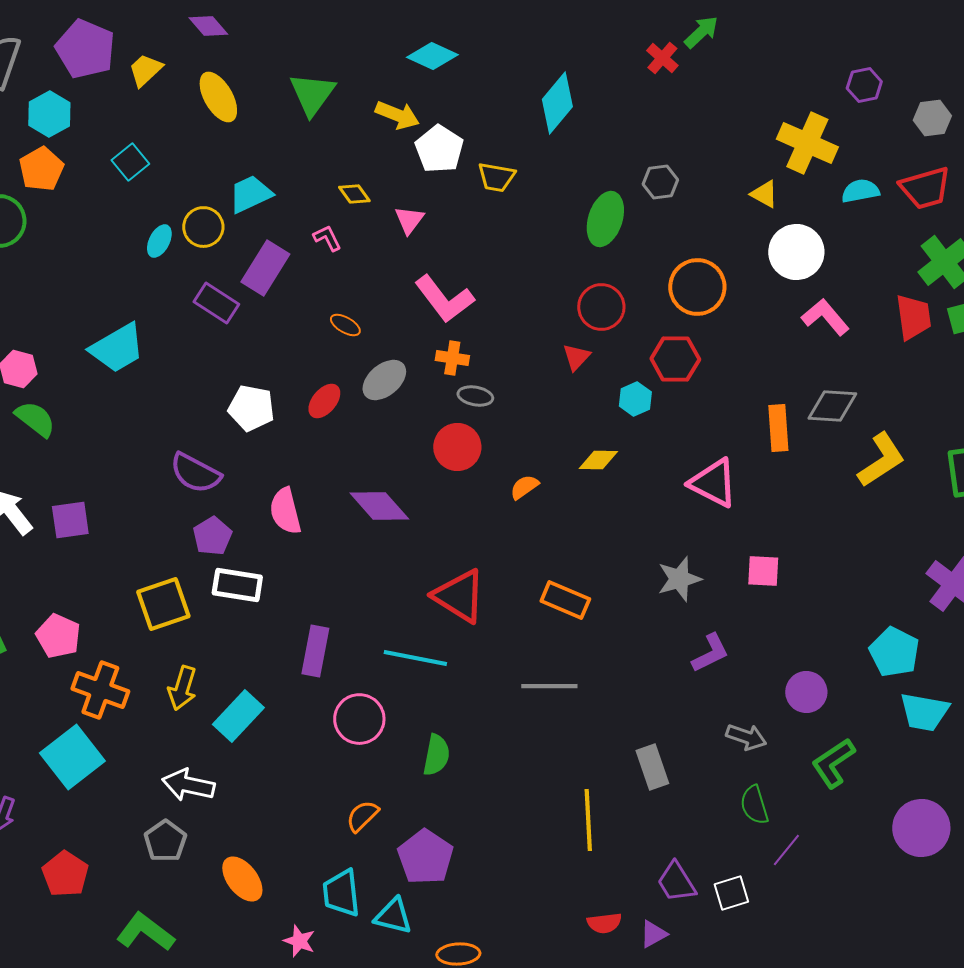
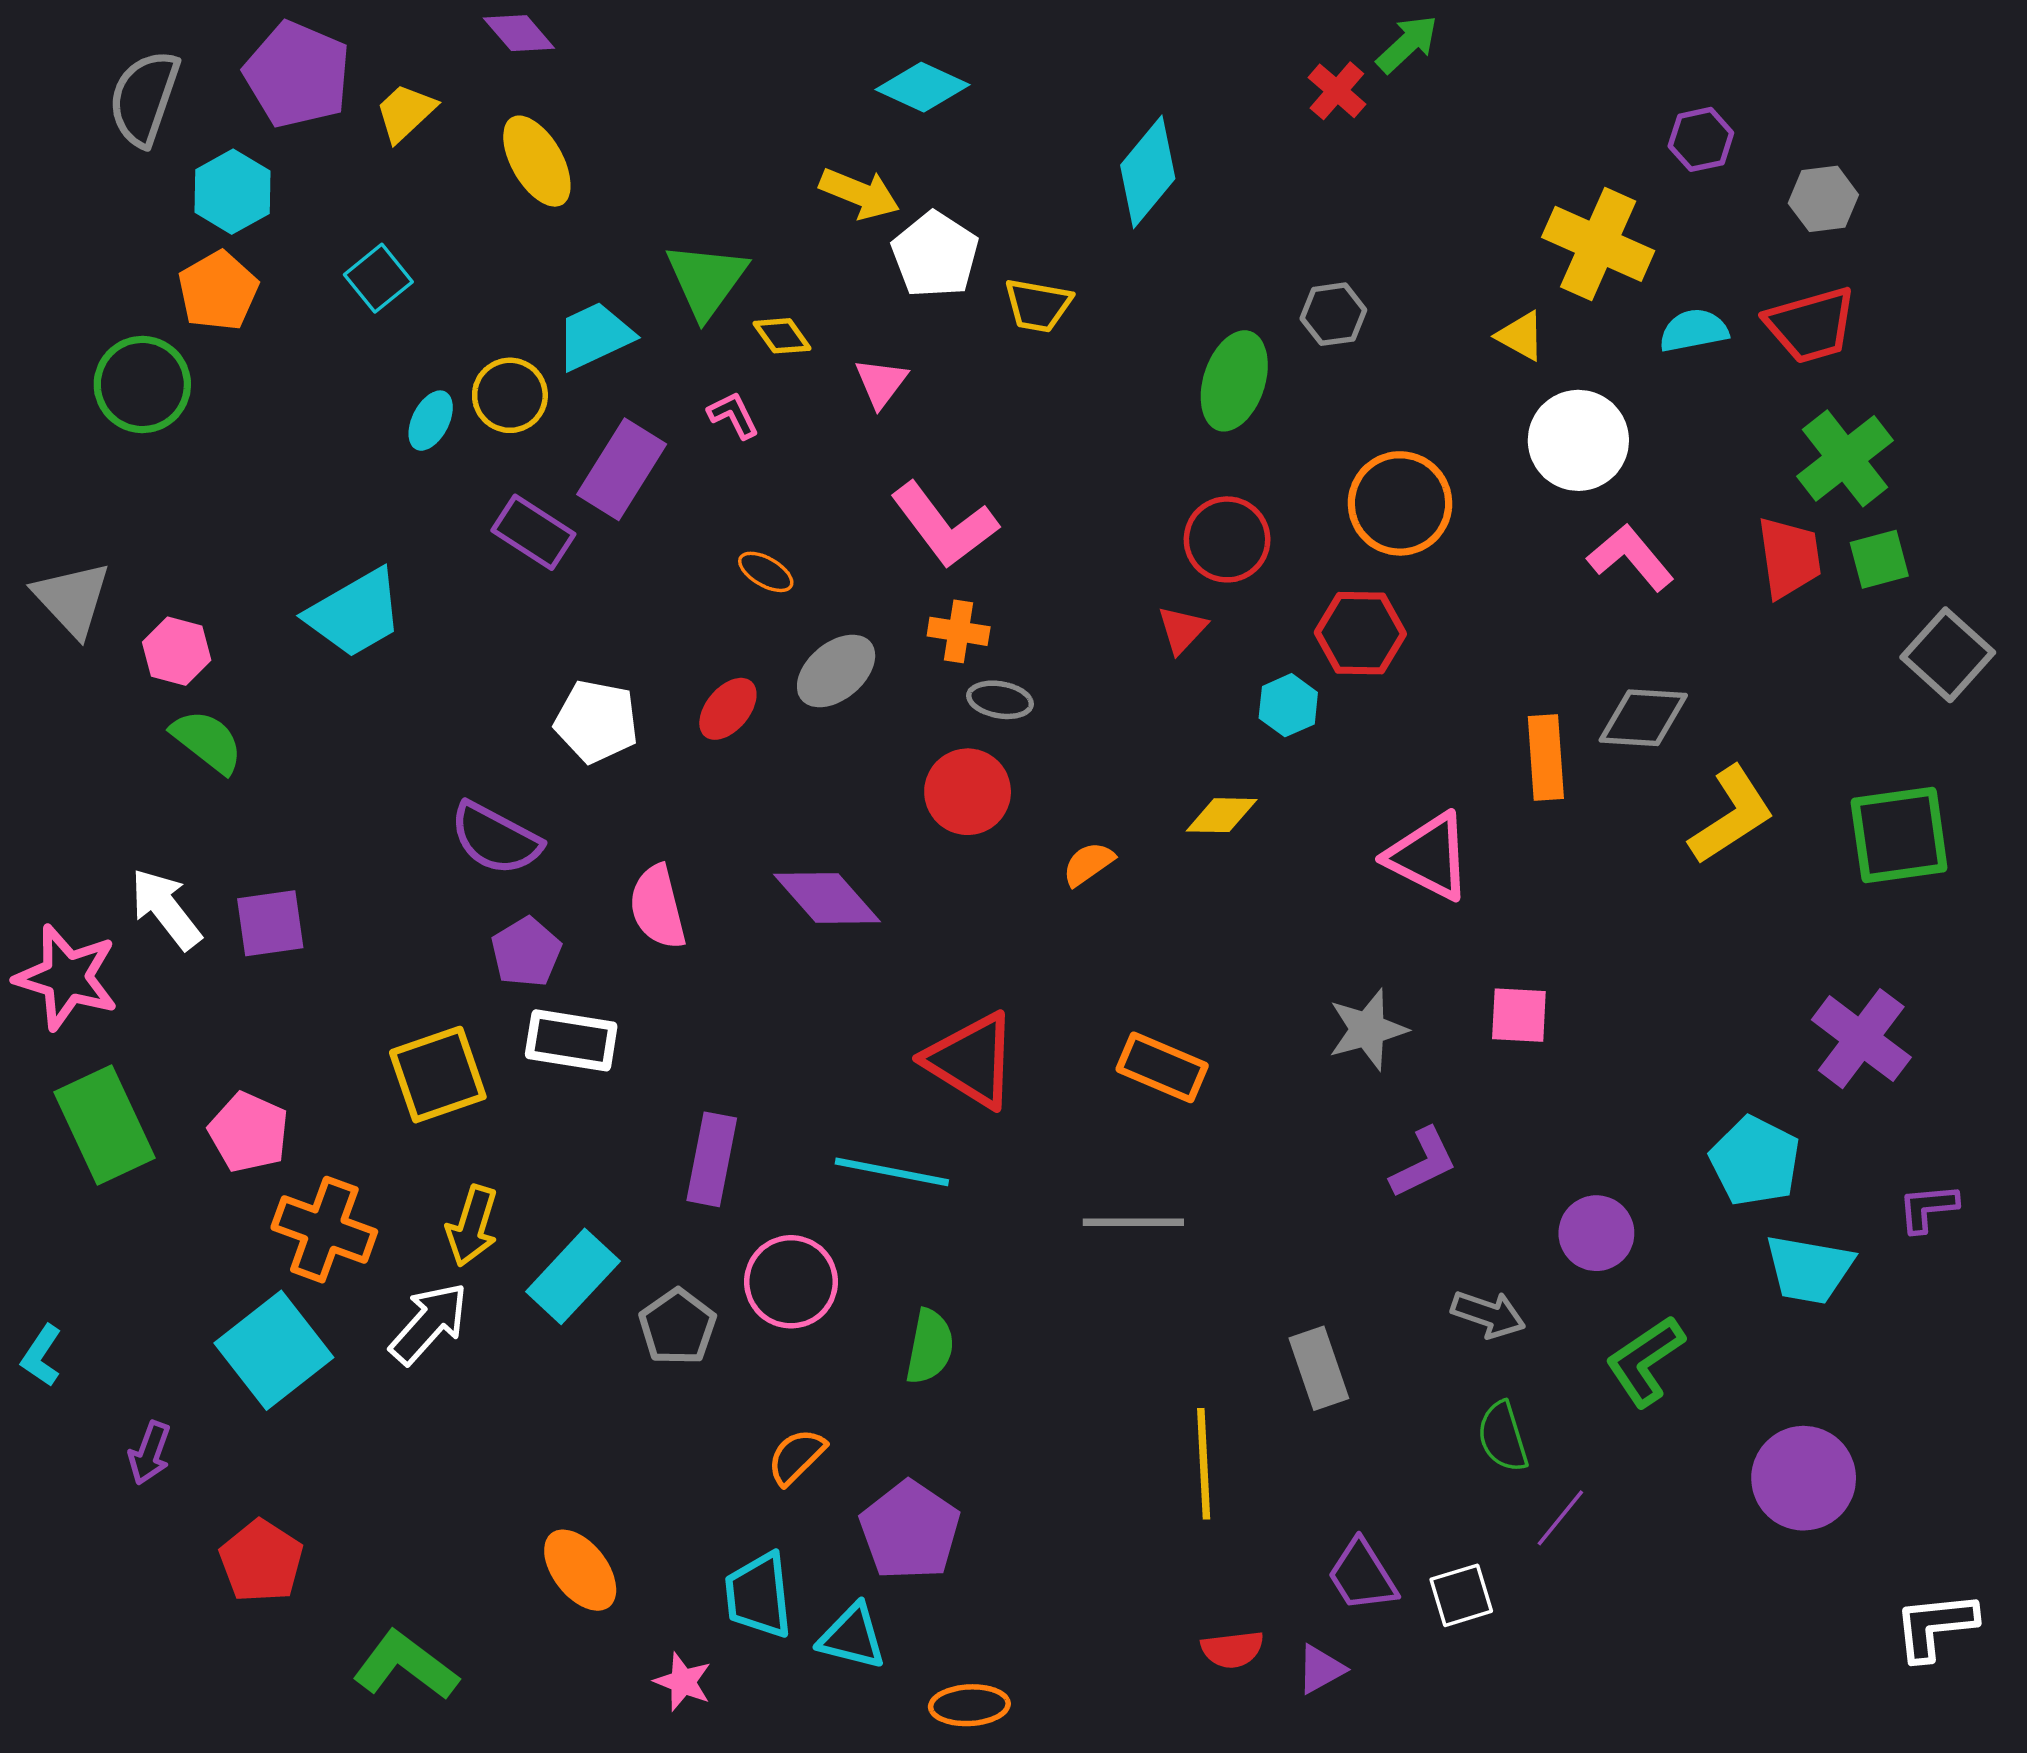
green triangle: (312, 94) -> (706, 280), moved
white arrow: (188, 785) -> (429, 1323), moved, turned 120
gray pentagon: (165, 841) -> (677, 1327), moved

